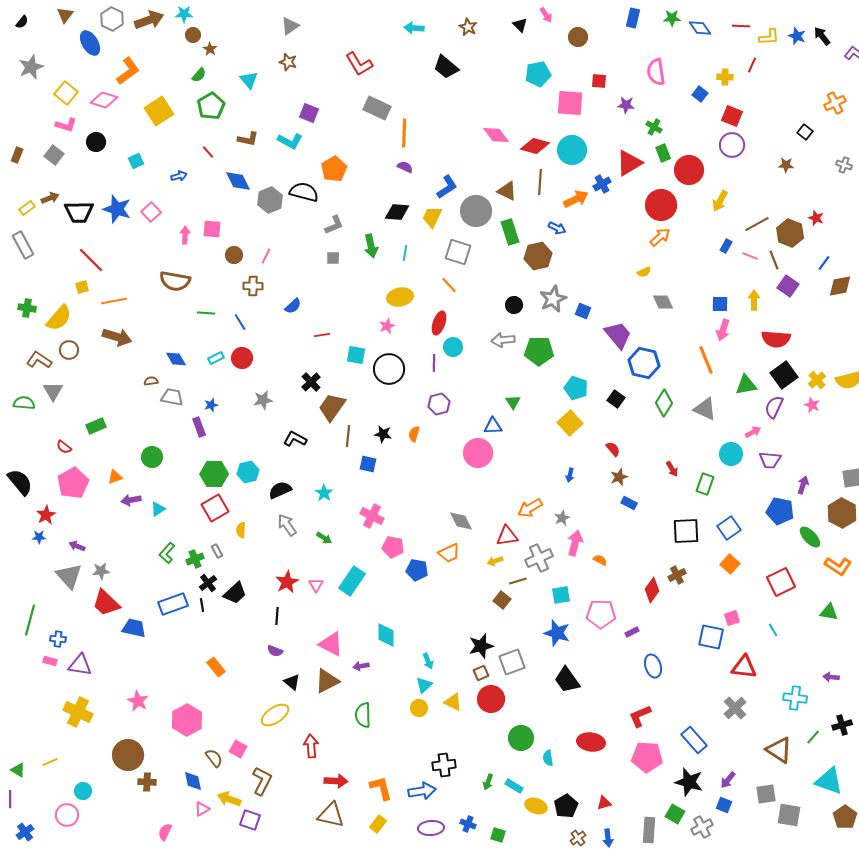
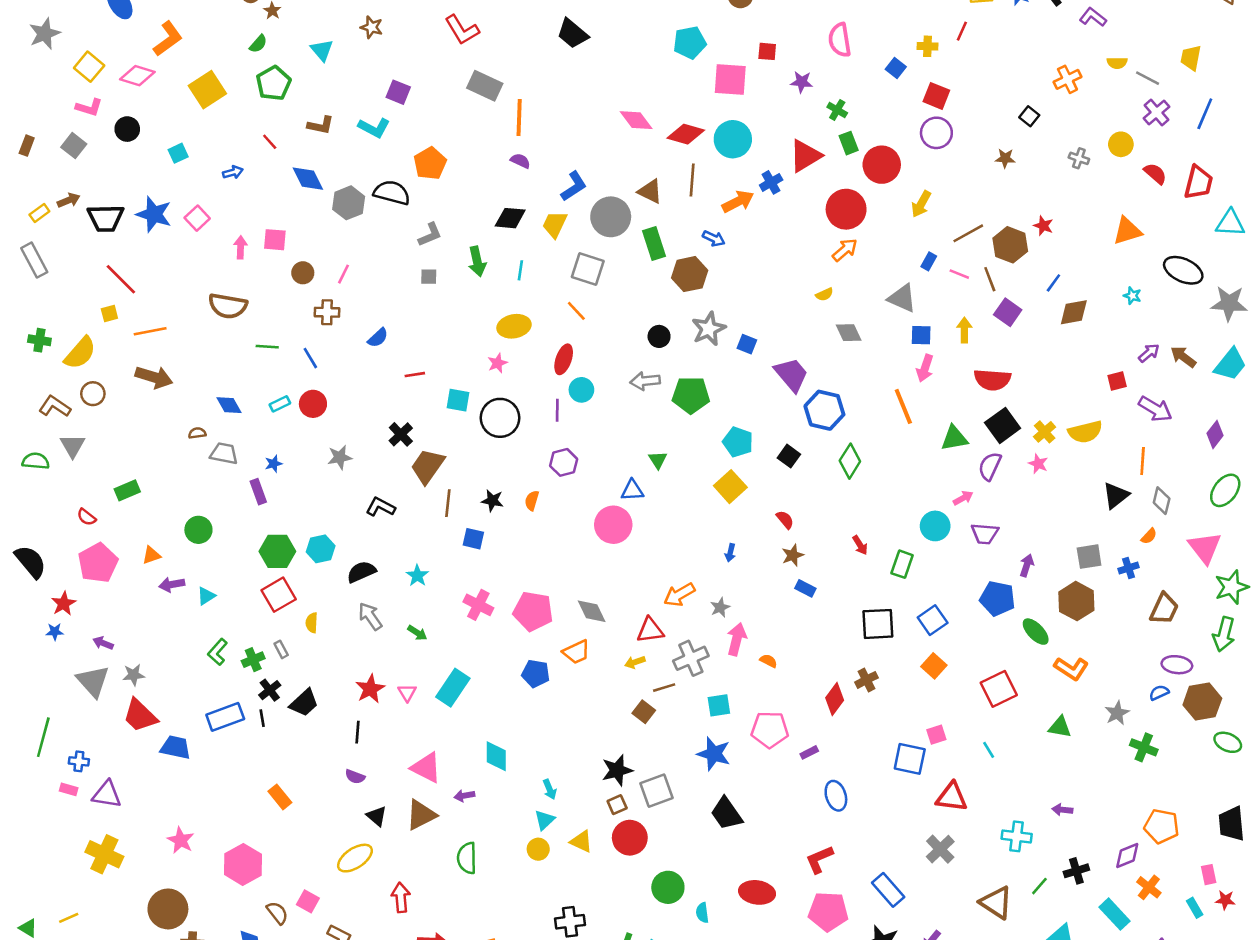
gray triangle: (705, 409) -> (902, 298), moved
pink pentagon: (393, 547) -> (533, 611), moved, size x1.4

